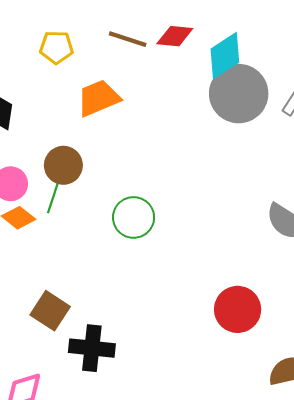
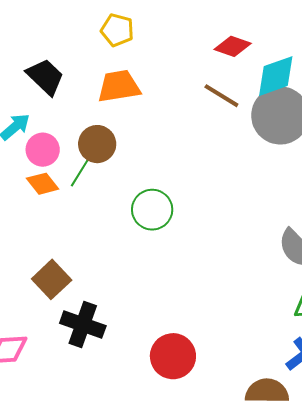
brown line: (128, 39) -> (221, 96), moved
orange trapezoid: (98, 98) -> (119, 86), moved
red circle: (238, 309) -> (173, 356), moved

